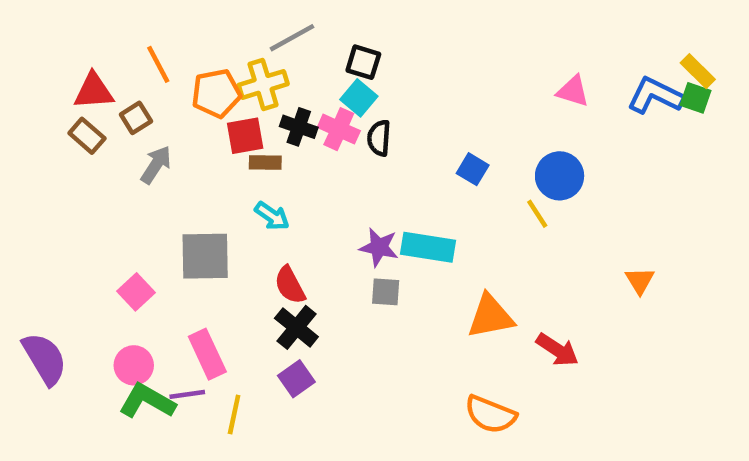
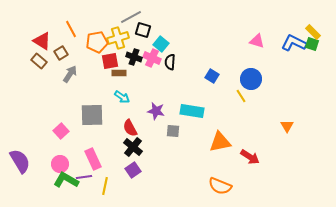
black square: (363, 62) -> (143, 30), moved
red triangle: (94, 91) -> (42, 41), turned 36
purple star: (379, 247) -> (156, 111), moved

